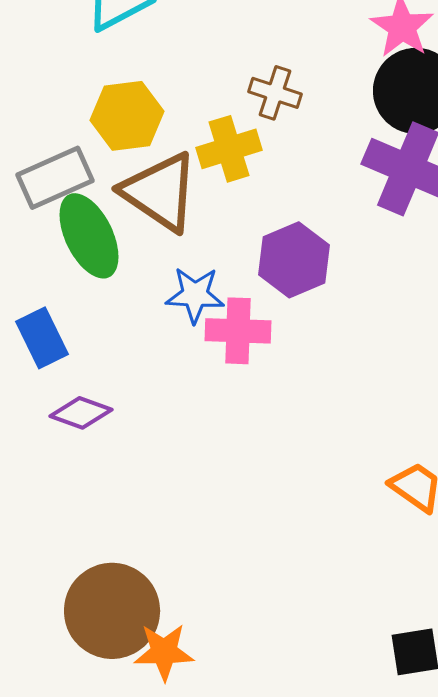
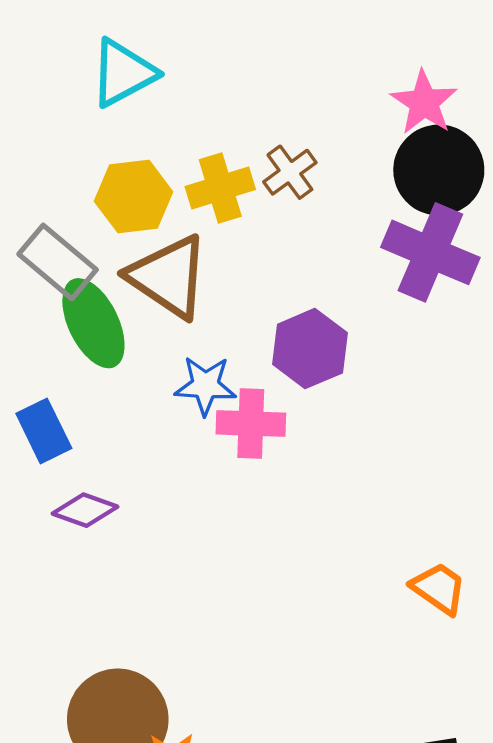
brown cross: (275, 93) -> (290, 172), turned 36
yellow cross: (229, 149) -> (220, 188), moved
gray rectangle: (55, 178) -> (58, 262), turned 64

